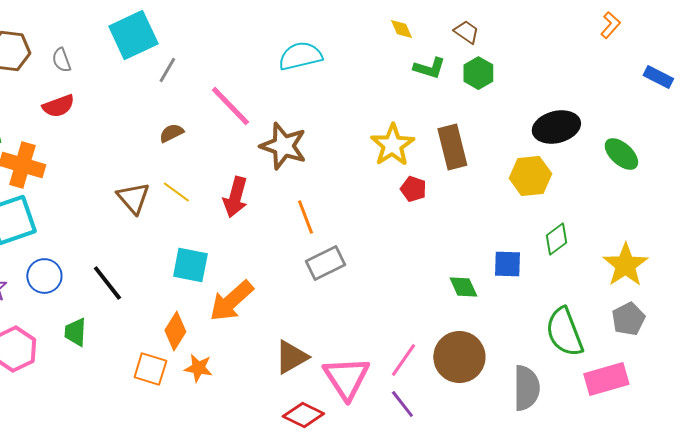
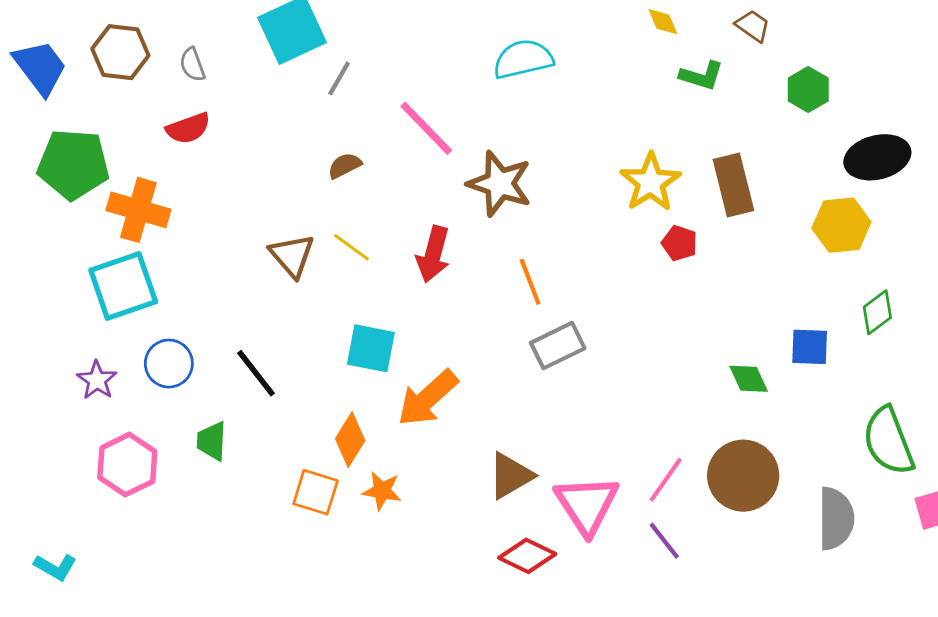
green hexagon: (478, 73) -> (808, 89), moved

